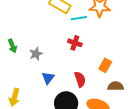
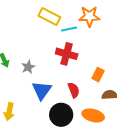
red cross: (75, 43) -> (67, 54), size x1.5
blue triangle: (48, 78) -> (42, 90), size x1.5

